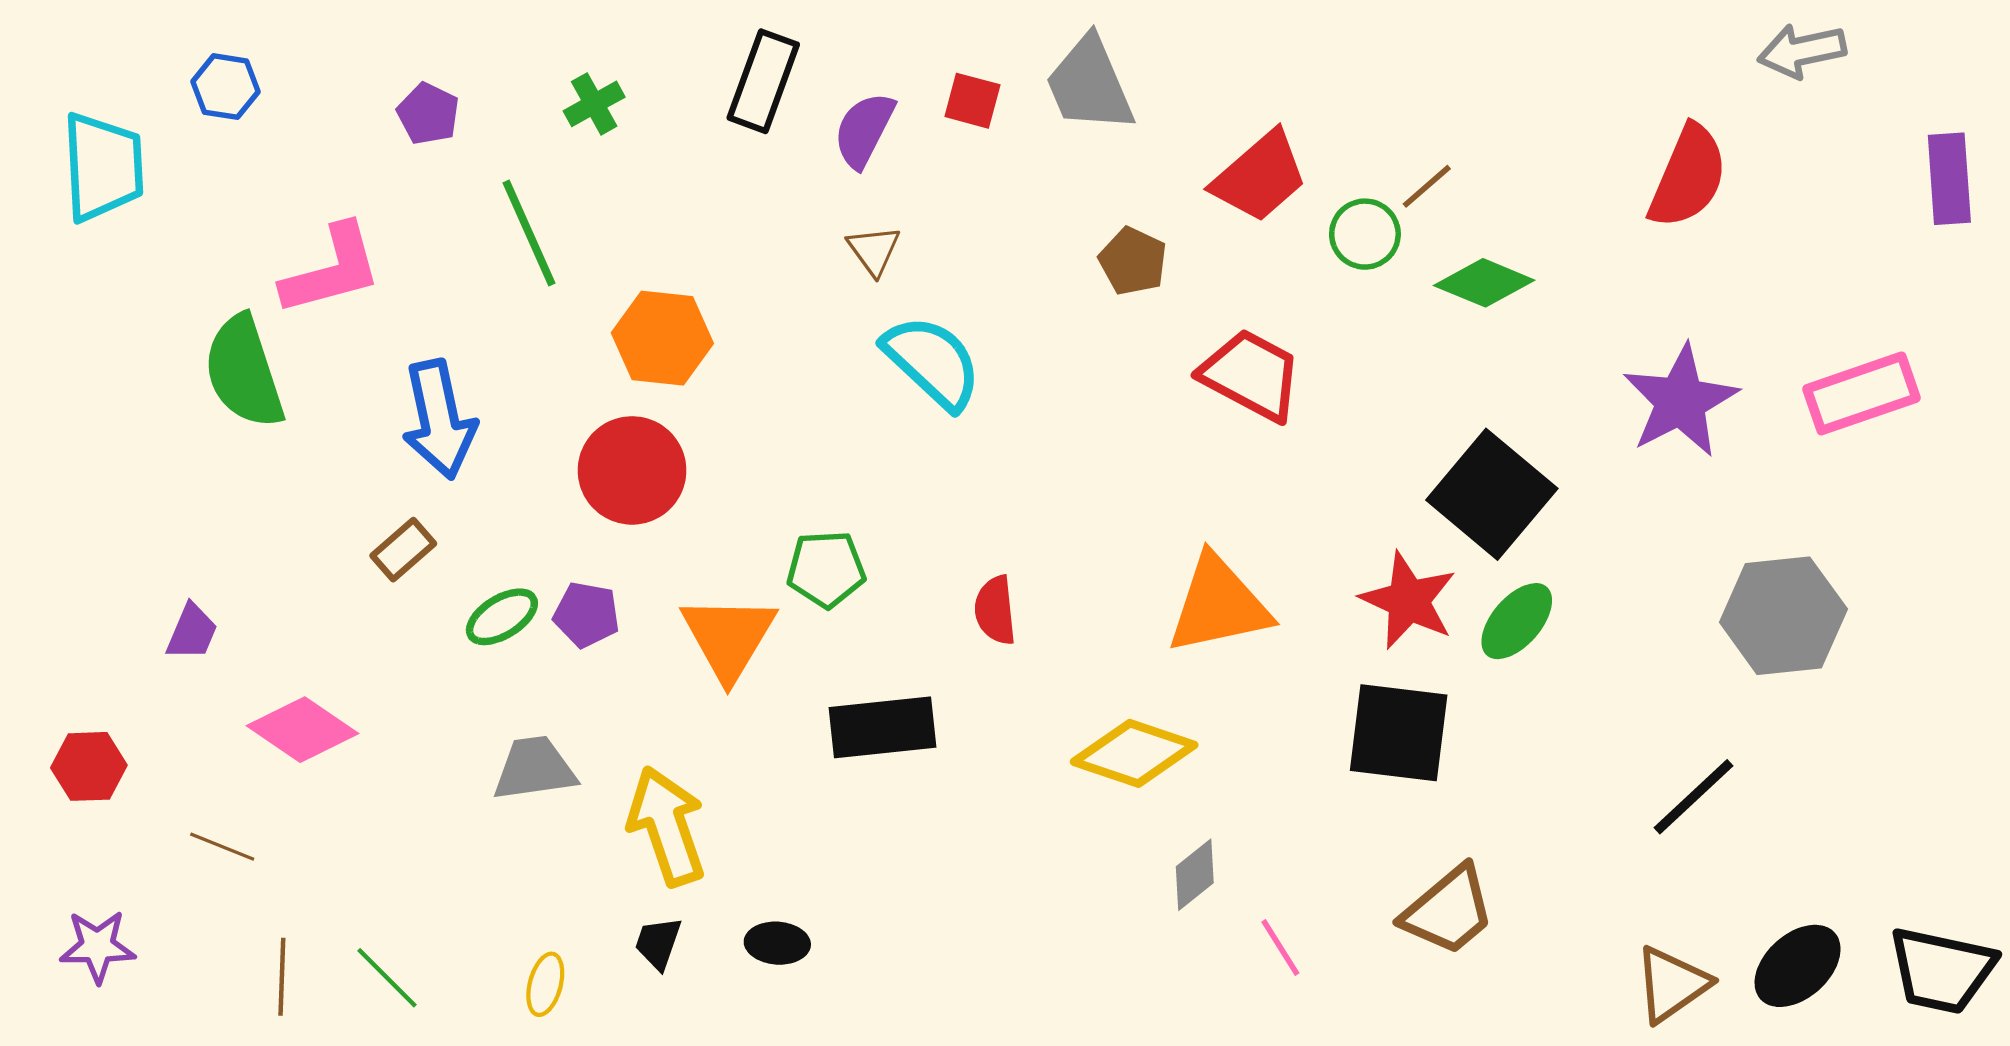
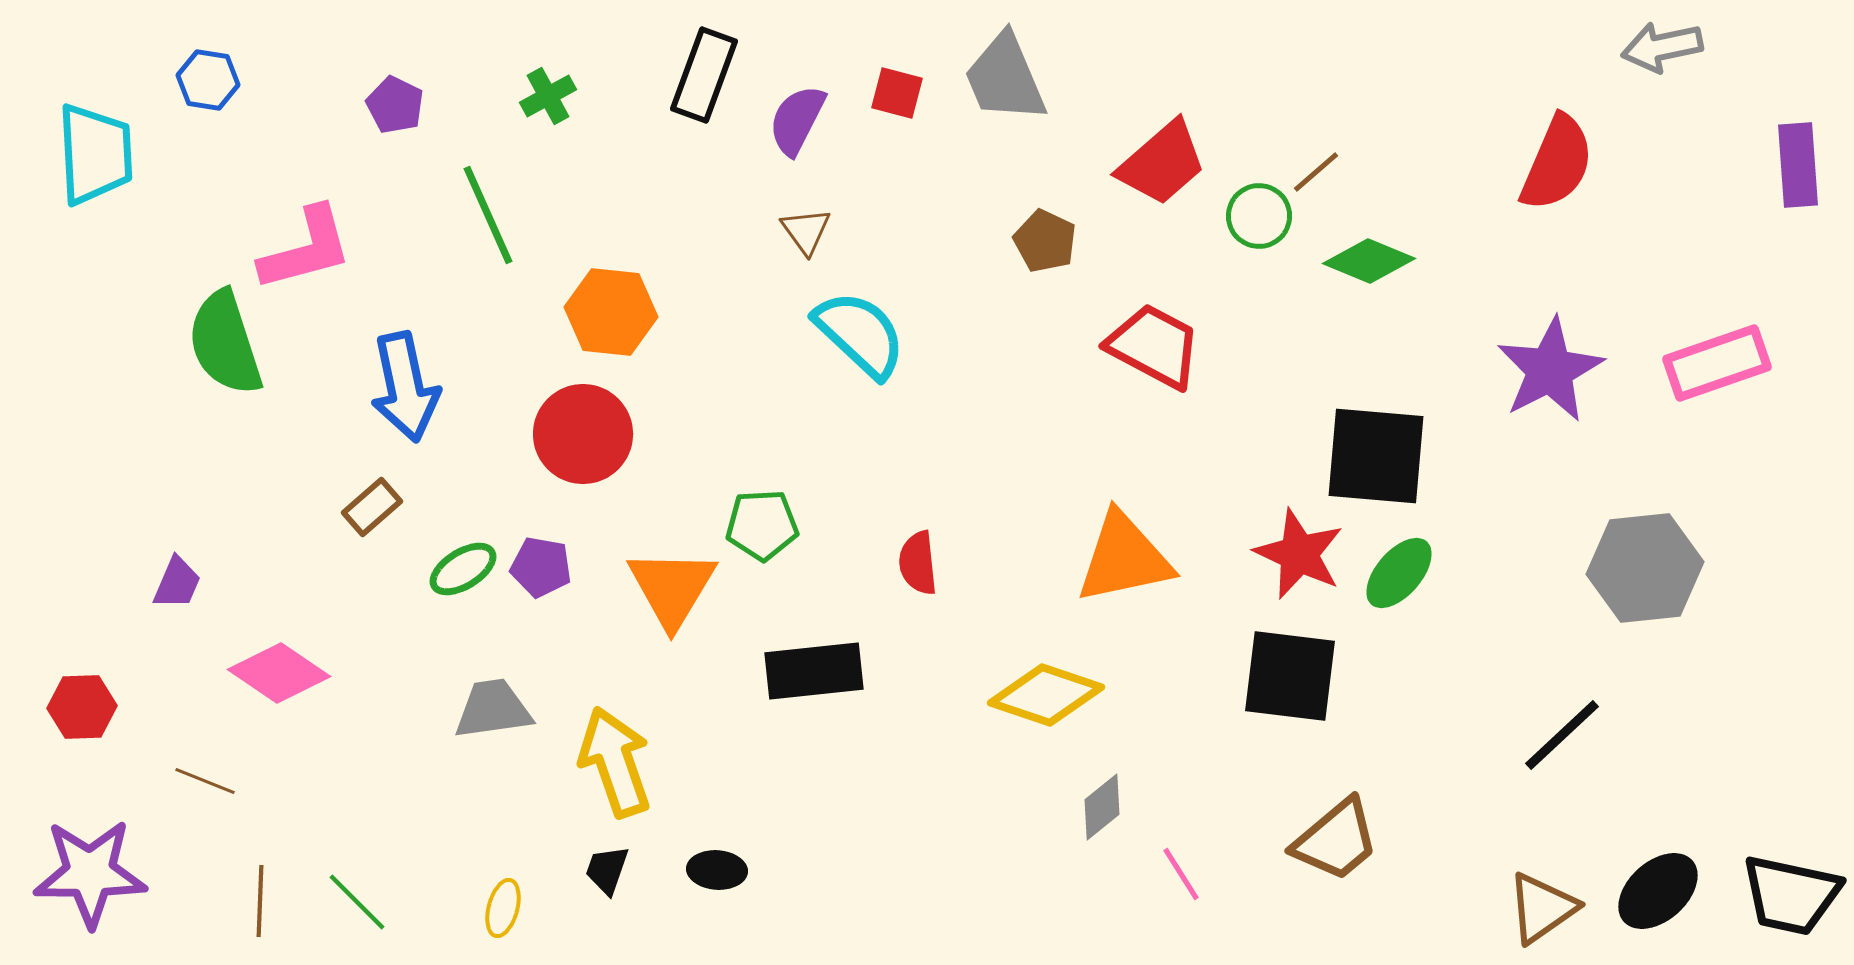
black square: (1492, 494) -> (1376, 456), turned -35
purple star: (98, 946) -> (90, 873), size x1.6

